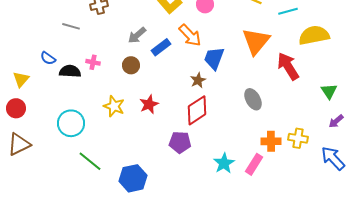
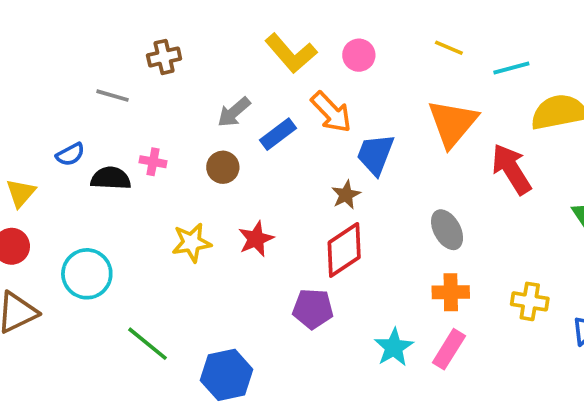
blue semicircle: (48, 58) -> (70, 154), turned -63
yellow star: (114, 106) -> (192, 243), turned -30
cyan circle: (71, 123) -> (87, 274), moved
orange cross: (271, 141) -> (451, 292), moved

